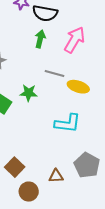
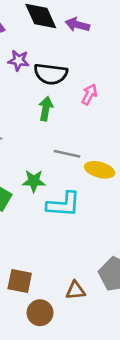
pink arrow: (75, 40) -> (89, 94), moved, size x0.6
cyan L-shape: (68, 123) -> (63, 204), moved
brown square: (15, 167) -> (20, 281), turned -30

